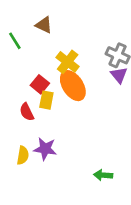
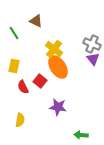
red square: (40, 84) -> (40, 81), moved
yellow rectangle: (46, 100) -> (14, 66), moved
purple star: (45, 149) -> (58, 107), moved

